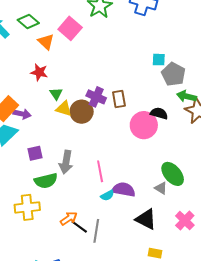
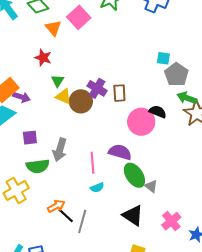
green ellipse: (173, 174) -> (134, 175), moved
purple semicircle: (124, 190) -> (120, 152), moved
yellow cross: (27, 207) -> (16, 190), turned -30

